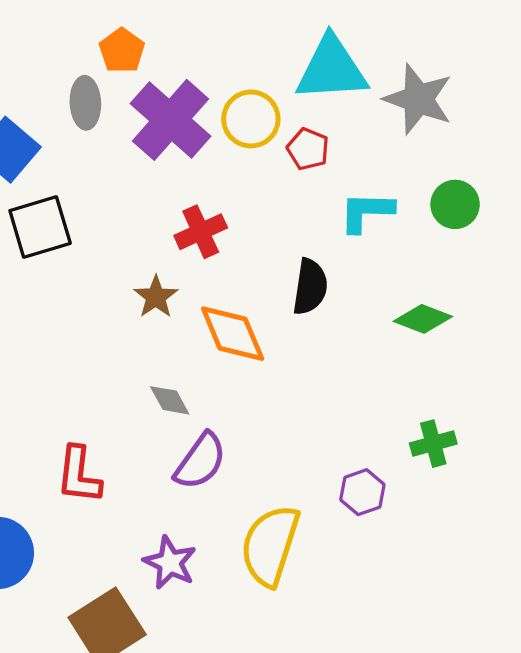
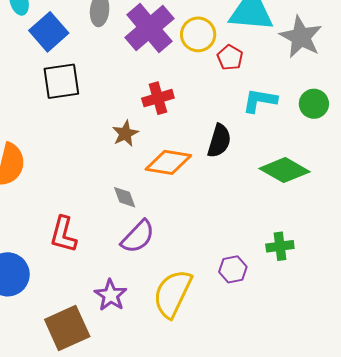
green diamond: (423, 319) -> (285, 170), size x1.4
orange diamond: (233, 334) -> (168, 162), turned -66

